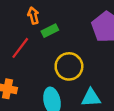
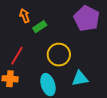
red line: (20, 48) -> (17, 56), moved

